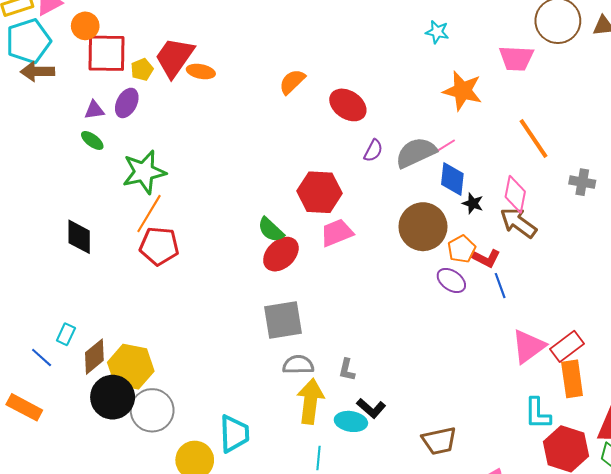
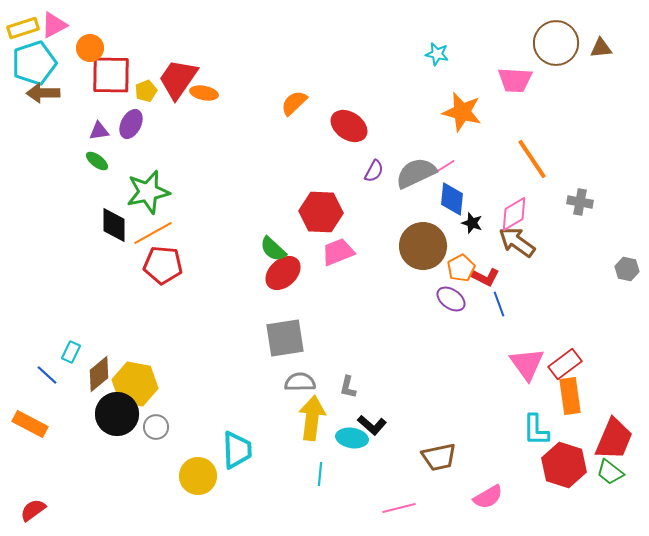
pink diamond: (515, 194) -> (514, 214), turned 48
orange line: (149, 214) -> (153, 233), turned 30
black diamond: (79, 237) -> (114, 225), moved
pink triangle: (528, 346) -> (527, 364), turned -30
gray circle: (152, 410) -> (156, 427), size x0.6

